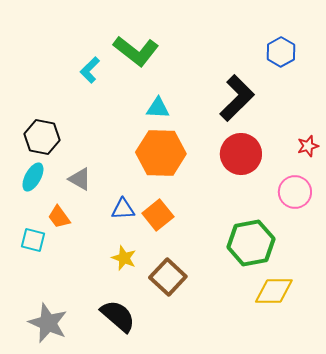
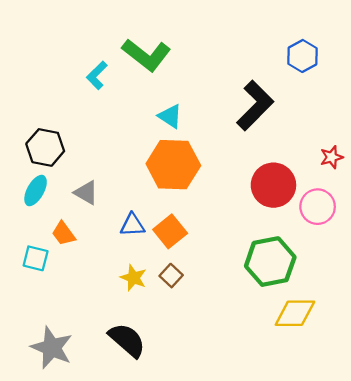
cyan triangle: (158, 108) -> (170, 116), turned 30
red circle: (241, 154) -> (273, 185), moved
brown square: (168, 277) -> (171, 276), moved, size x0.6

